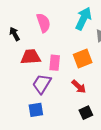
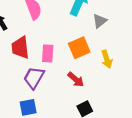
red trapezoid: (31, 57) -> (20, 48), turned -90

